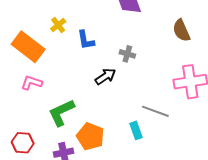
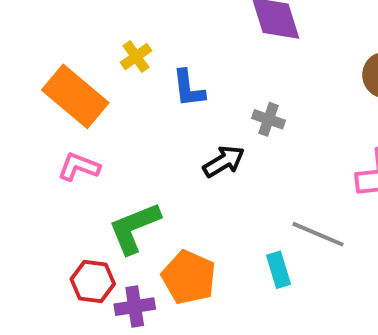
red hexagon: (23, 143) -> (93, 281), moved

